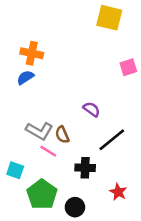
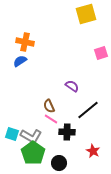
yellow square: (109, 18) -> (86, 14), turned -30
gray L-shape: (39, 131) -> (31, 136), moved
pink line: (48, 151) -> (51, 119), moved

